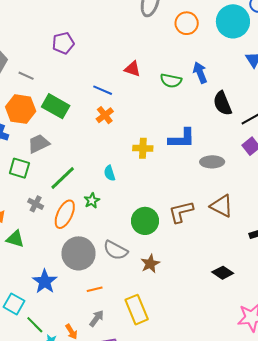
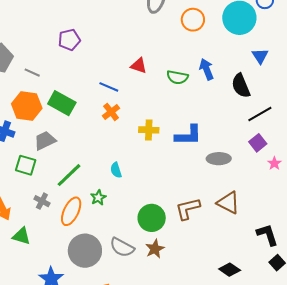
black semicircle: (222, 103) -> (241, 86), moved
yellow cross: (143, 148) -> (149, 130), moved
brown star: (150, 264) -> (155, 249), moved

